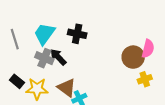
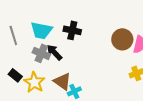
cyan trapezoid: (44, 34) -> (41, 30), turned -115
brown circle: (133, 57) -> (122, 39), moved
yellow star: (37, 89) -> (34, 82), turned 30

